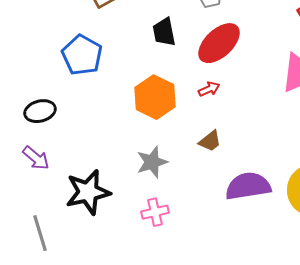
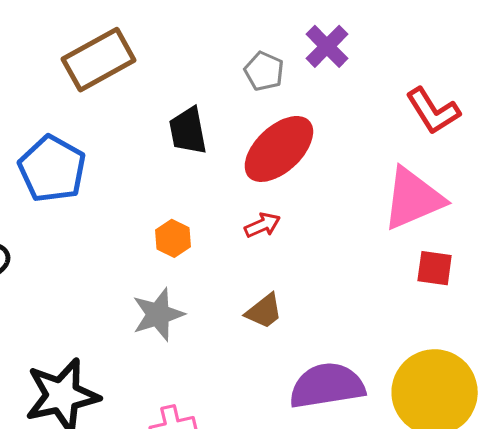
orange hexagon: (155, 97) -> (173, 238), size x0.5
gray star: (152, 162) -> (158, 315), moved

